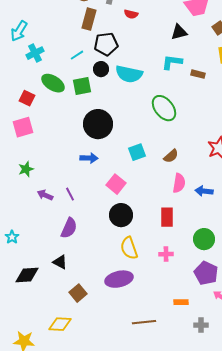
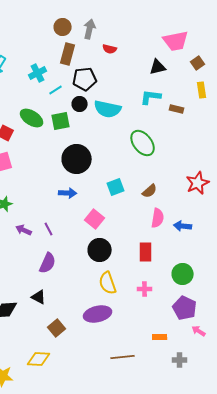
cyan cross: (35, 53) -> (38, 73), moved

